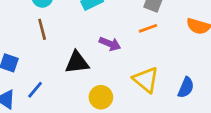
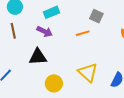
orange line: (148, 28) -> (83, 33), moved
purple arrow: (110, 44) -> (45, 31), moved

